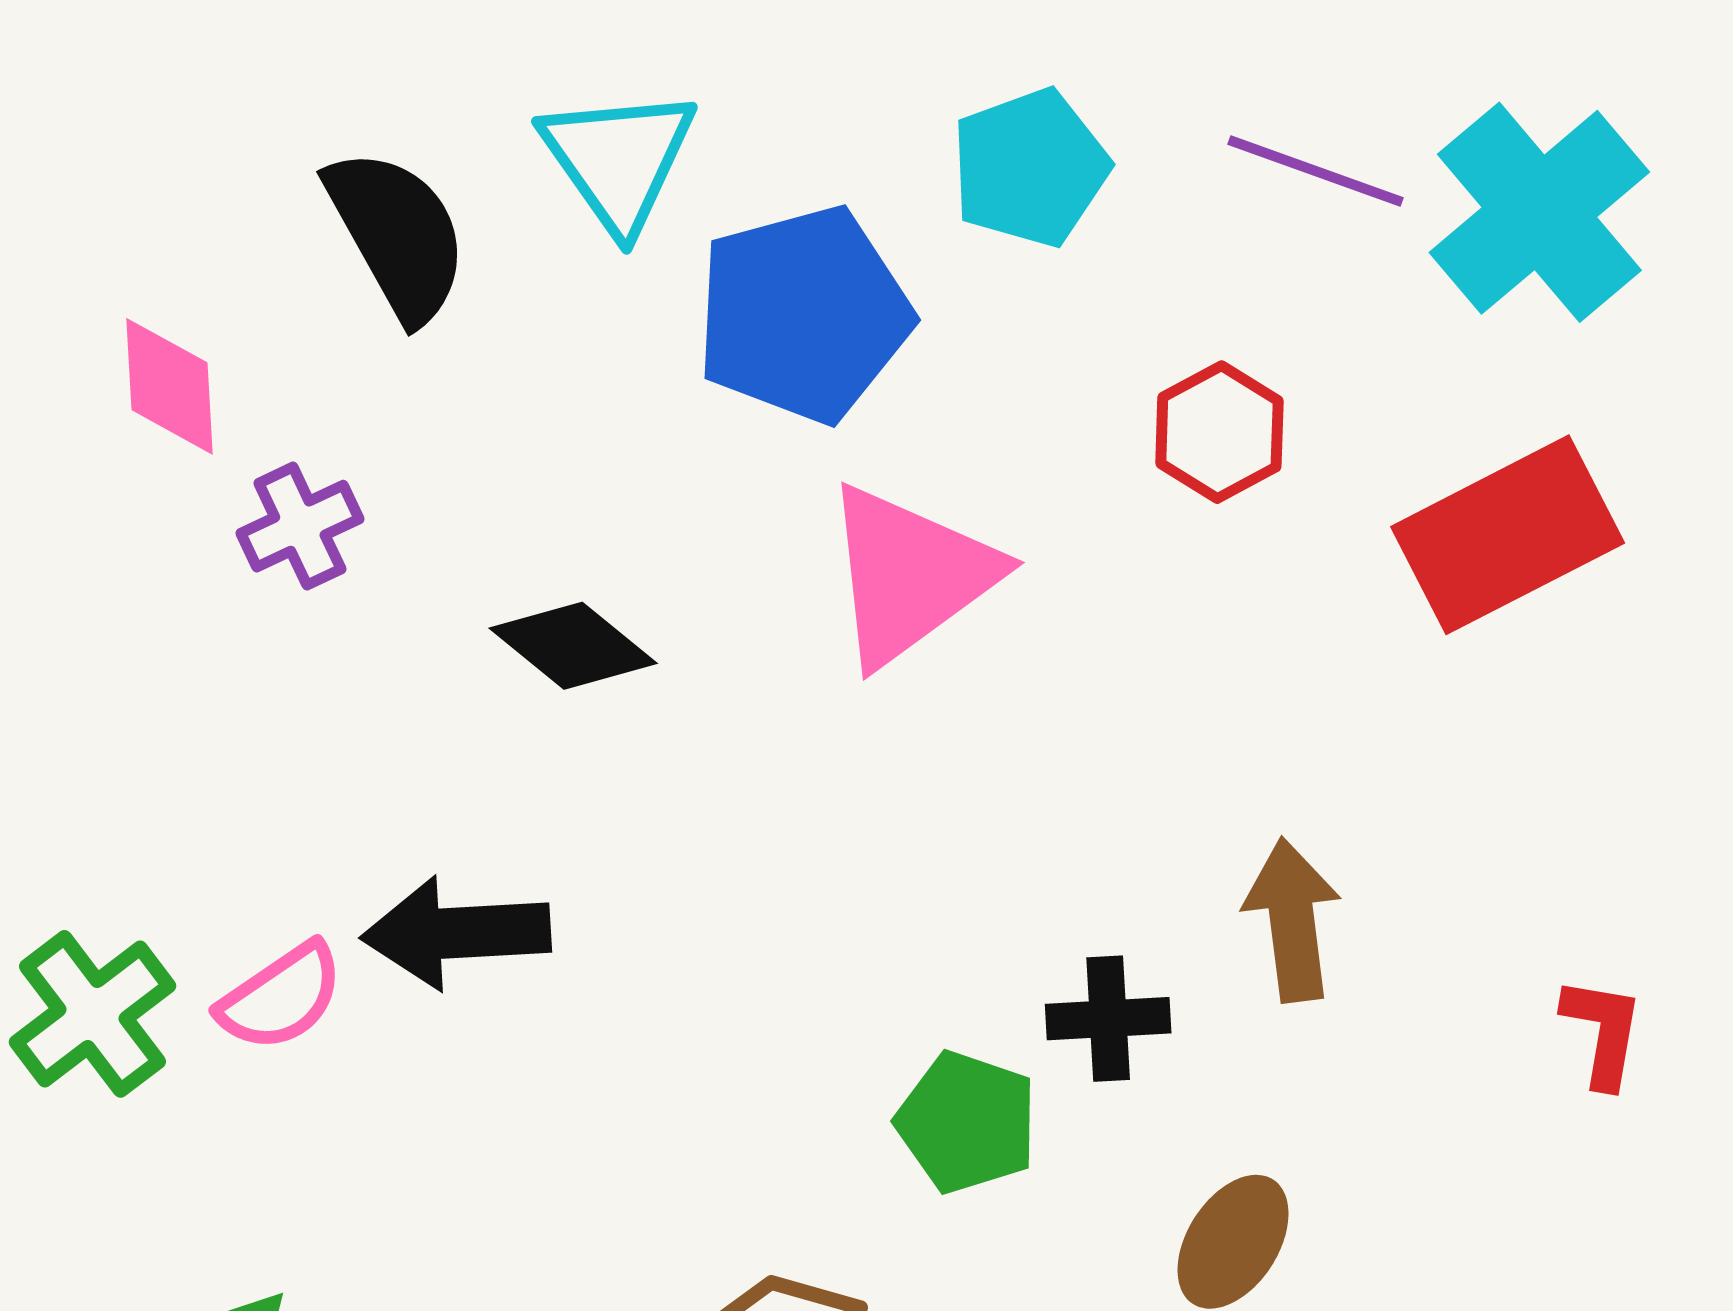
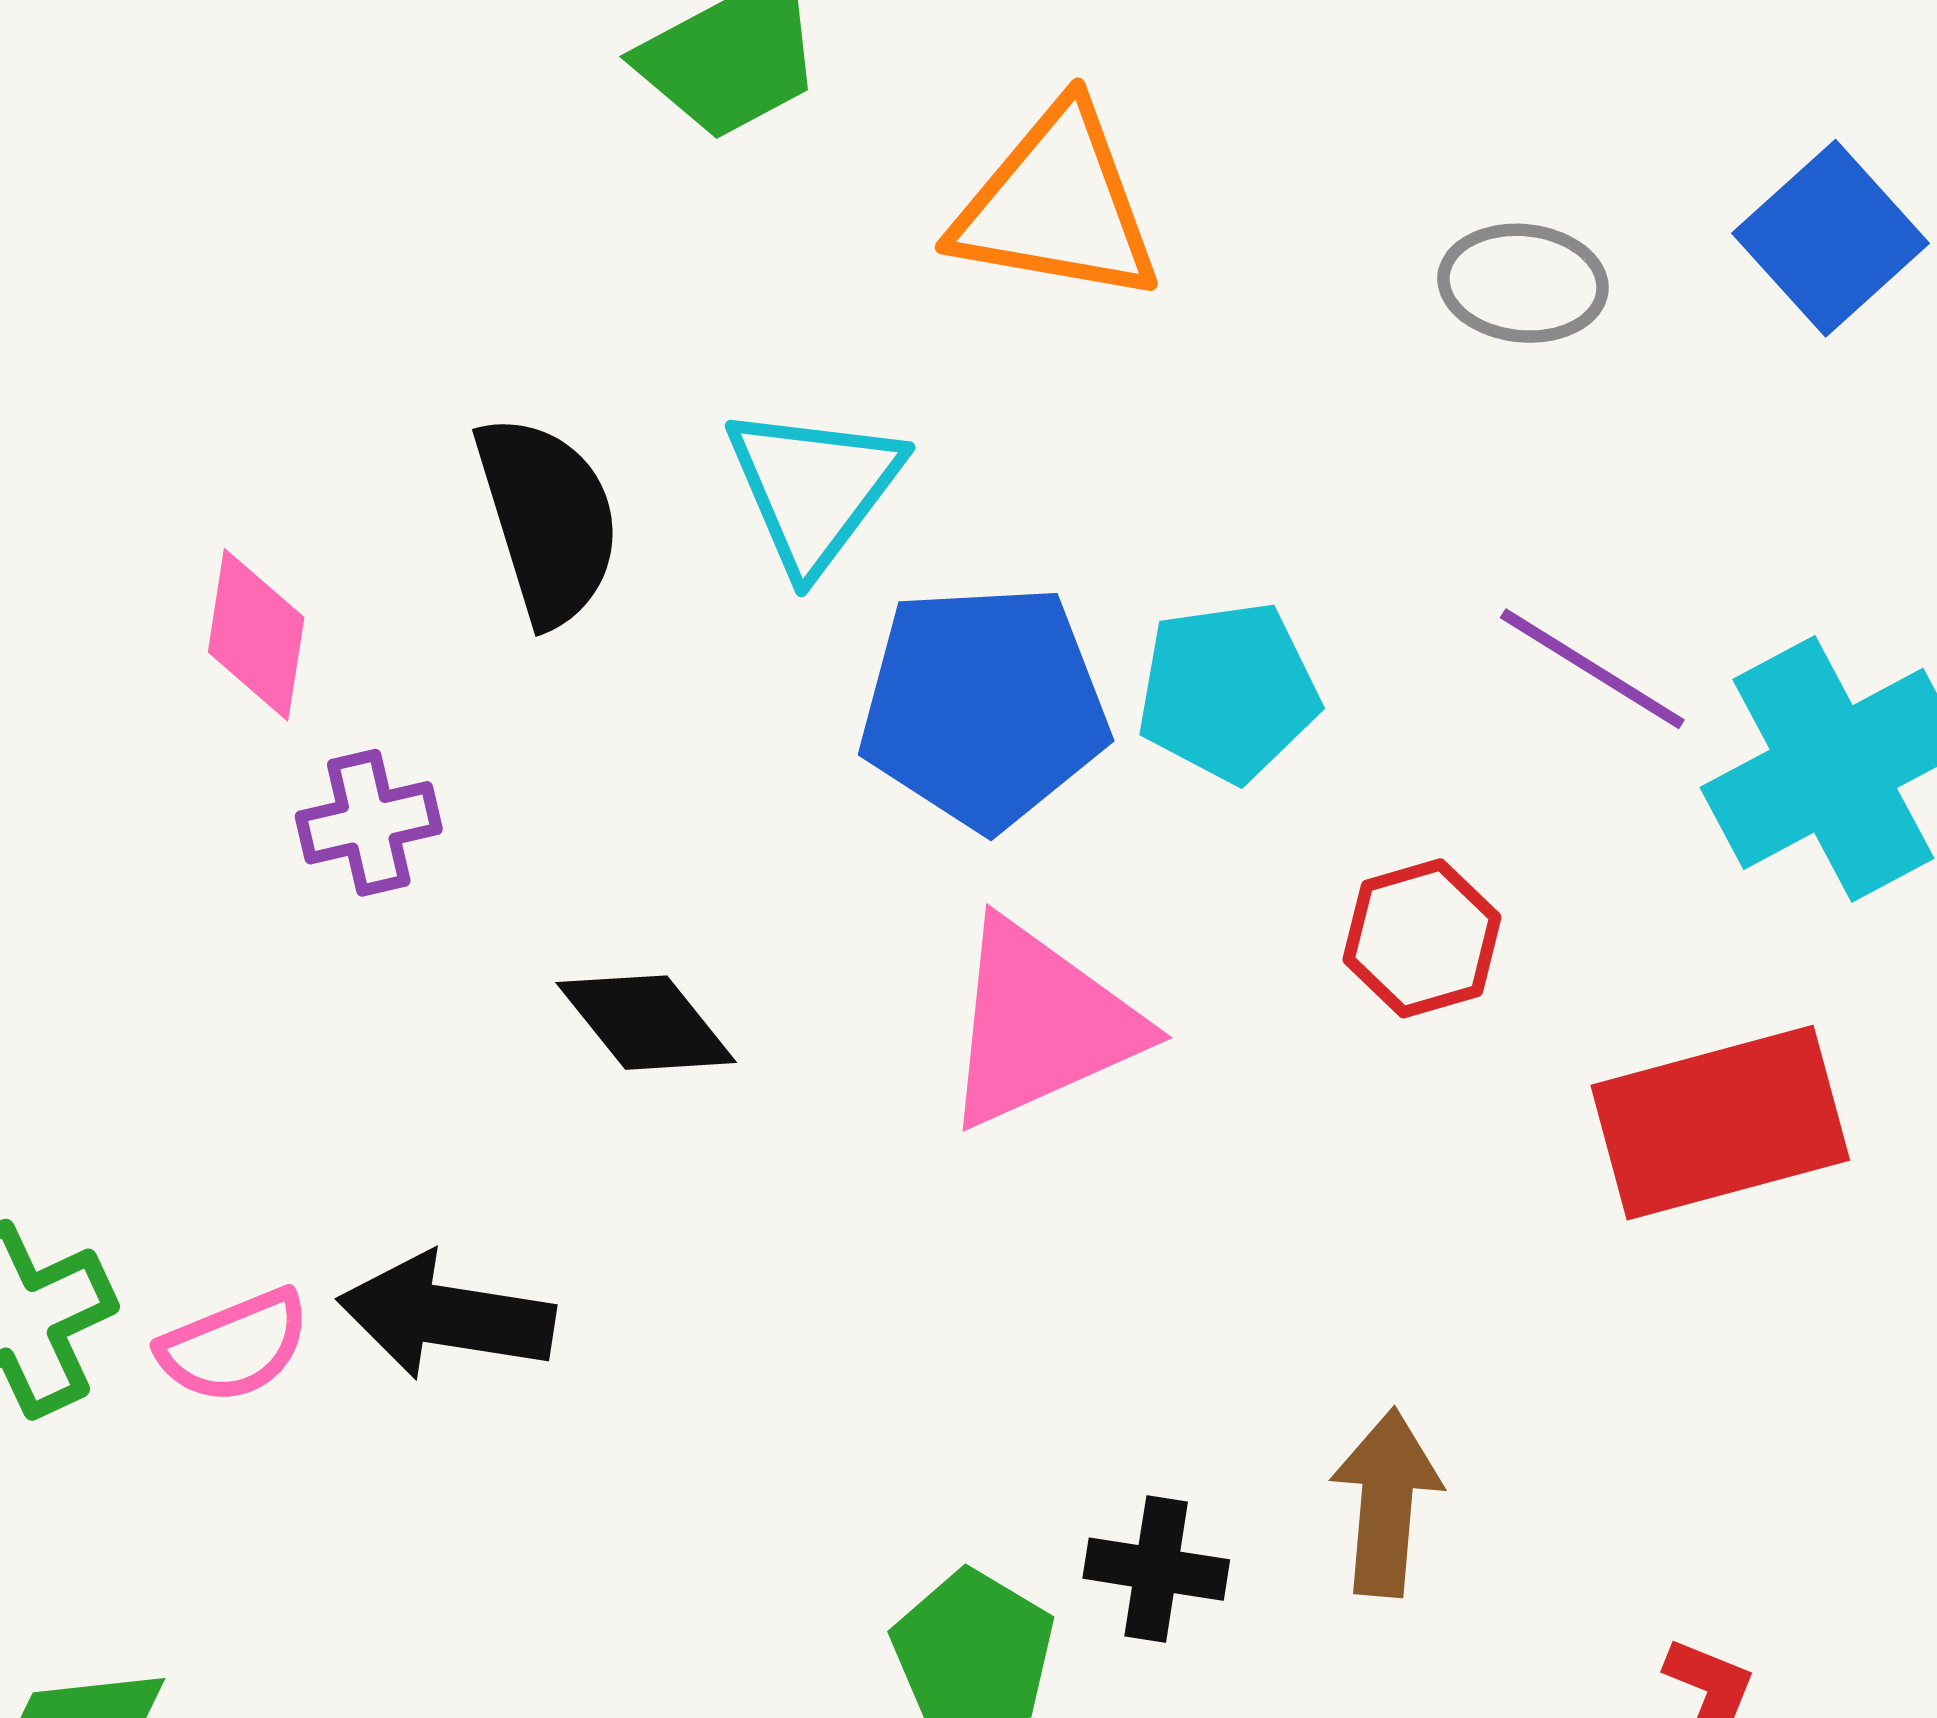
cyan pentagon: (1030, 168) -> (1228, 692), moved

